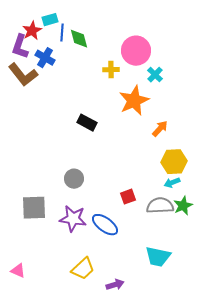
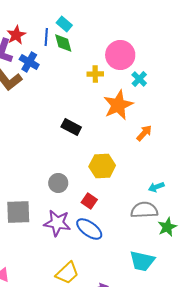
cyan rectangle: (50, 20) -> (64, 24), moved, turned 56
yellow hexagon: (174, 162) -> (102, 166), moved
red square: (128, 197) -> (89, 201), moved, turned -35
green star: (183, 206) -> (167, 227), moved

